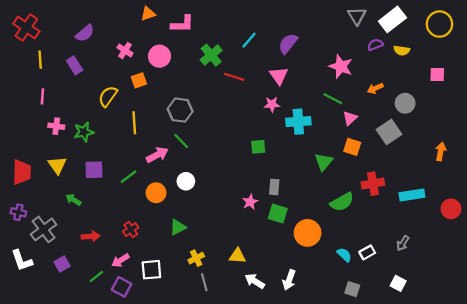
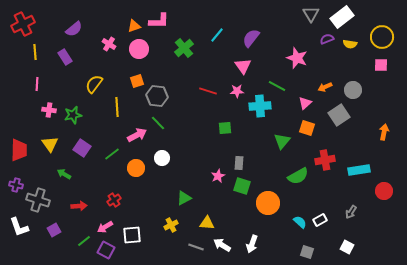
orange triangle: (148, 14) -> (134, 26), moved
yellow circle: (439, 24) -> (382, 37), moved
red cross: (26, 27) -> (23, 24), turned 30
red line: (234, 77) -> (208, 91), moved
orange square: (139, 80) -> (137, 81), moved
orange arrow: (375, 88) -> (325, 87), moved
green line: (333, 99) -> (277, 86), moved
purple square: (94, 170) -> (82, 148), turned 36
red circle: (451, 209) -> (384, 191), moved
green triangle: (178, 227) -> (184, 198), moved
gray cross: (44, 229) -> (38, 200), turned -35
gray line: (204, 282) -> (196, 247), moved, turned -56

